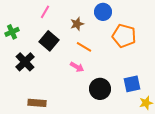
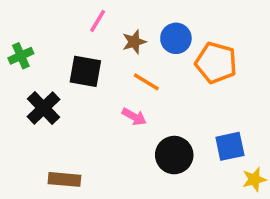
pink line: (45, 12) -> (98, 21), moved
blue circle: (103, 12) -> (176, 38), moved
black square: (49, 41) -> (85, 71), turned -30

